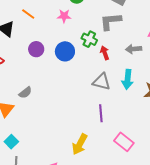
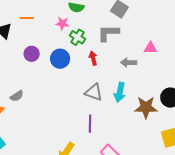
orange line: (28, 14) -> (27, 18), turned -40
green cross: (89, 39) -> (77, 37), moved
red arrow: (105, 53) -> (93, 58), moved

